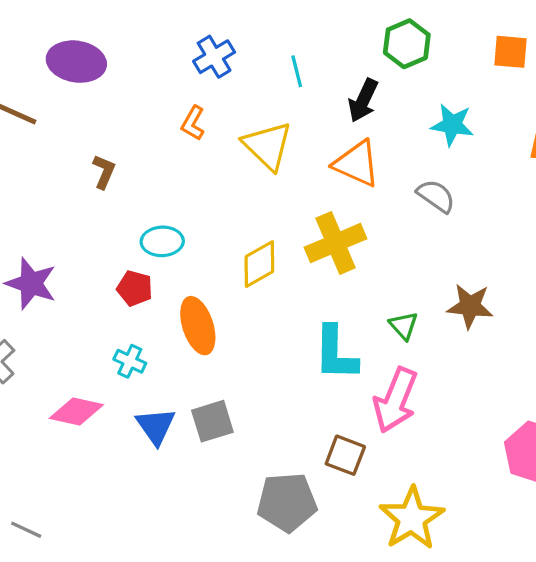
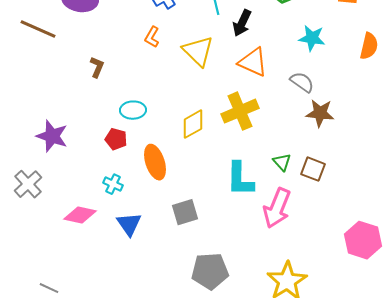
black arrow: (363, 100) -> (242, 23), moved
brown star: (470, 306) -> (320, 113), moved
gray square: (212, 421) -> (185, 212), moved
brown square: (345, 455) -> (313, 169), moved

